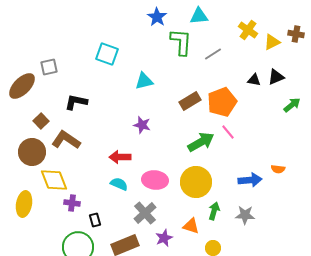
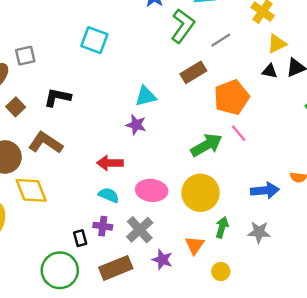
green L-shape: (181, 42) -> (183, 26), turned 32
yellow triangle: (272, 42) -> (277, 44), moved
cyan triangle: (144, 81) -> (146, 96), moved
brown rectangle: (190, 101) -> (193, 72), moved
brown square: (41, 121) -> (16, 107), moved
purple cross: (72, 203) -> (103, 226), moved
orange triangle: (191, 226) -> (195, 245), turned 48
purple star: (164, 238) -> (162, 260), turned -30

